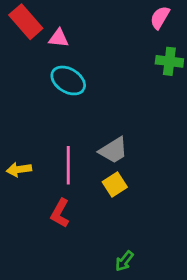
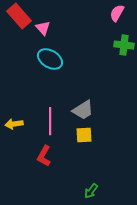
pink triangle: (59, 38) -> (43, 28), turned 42
yellow square: (115, 184) -> (84, 135), turned 30

